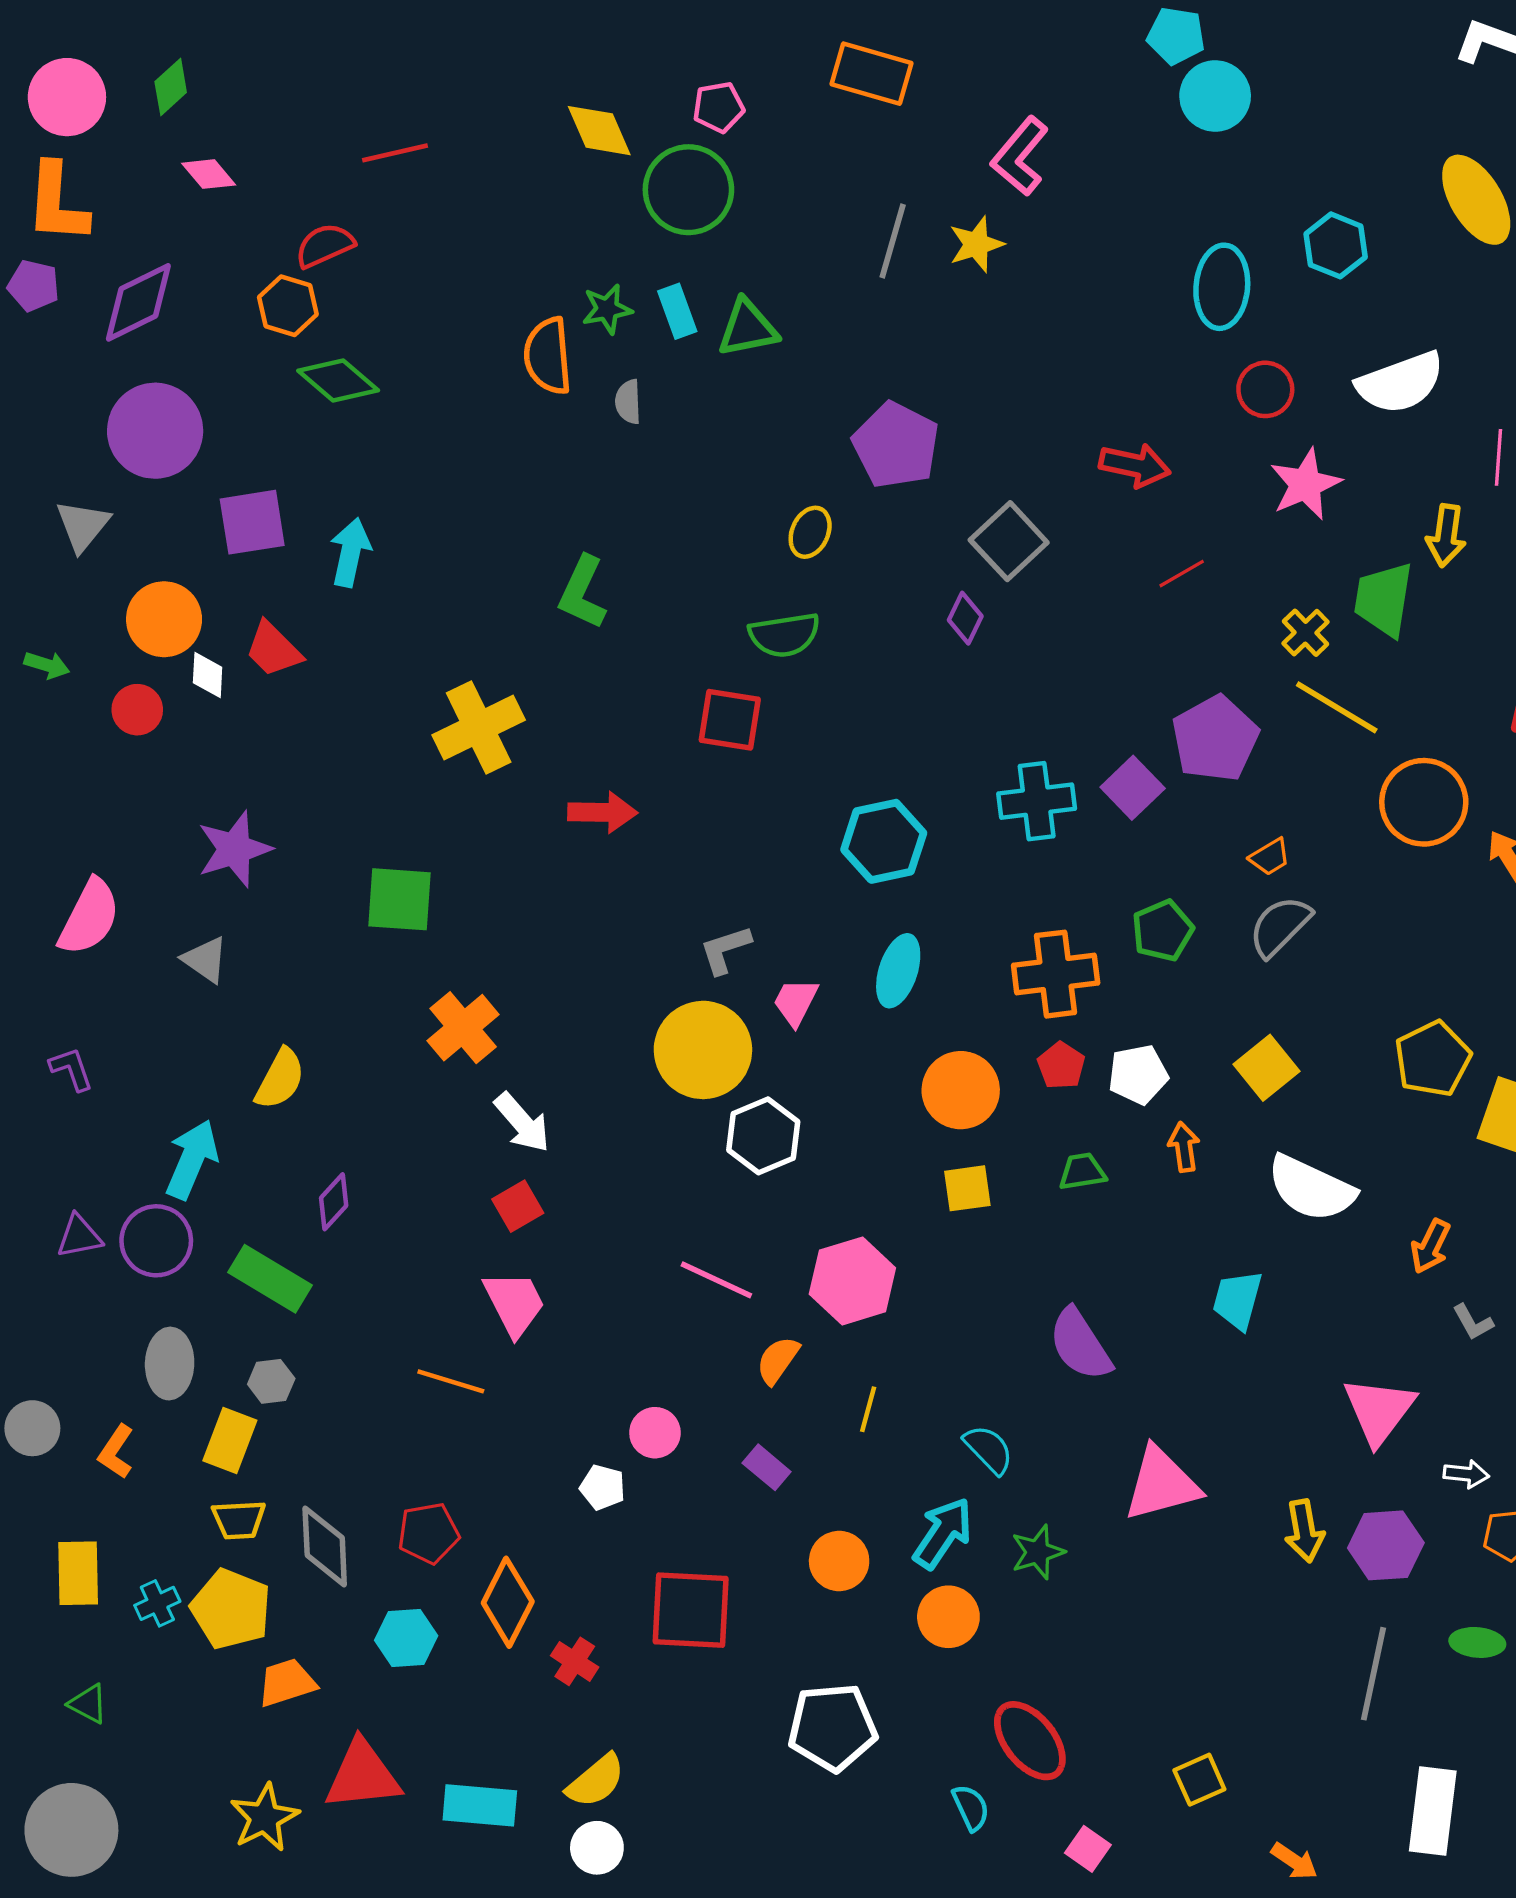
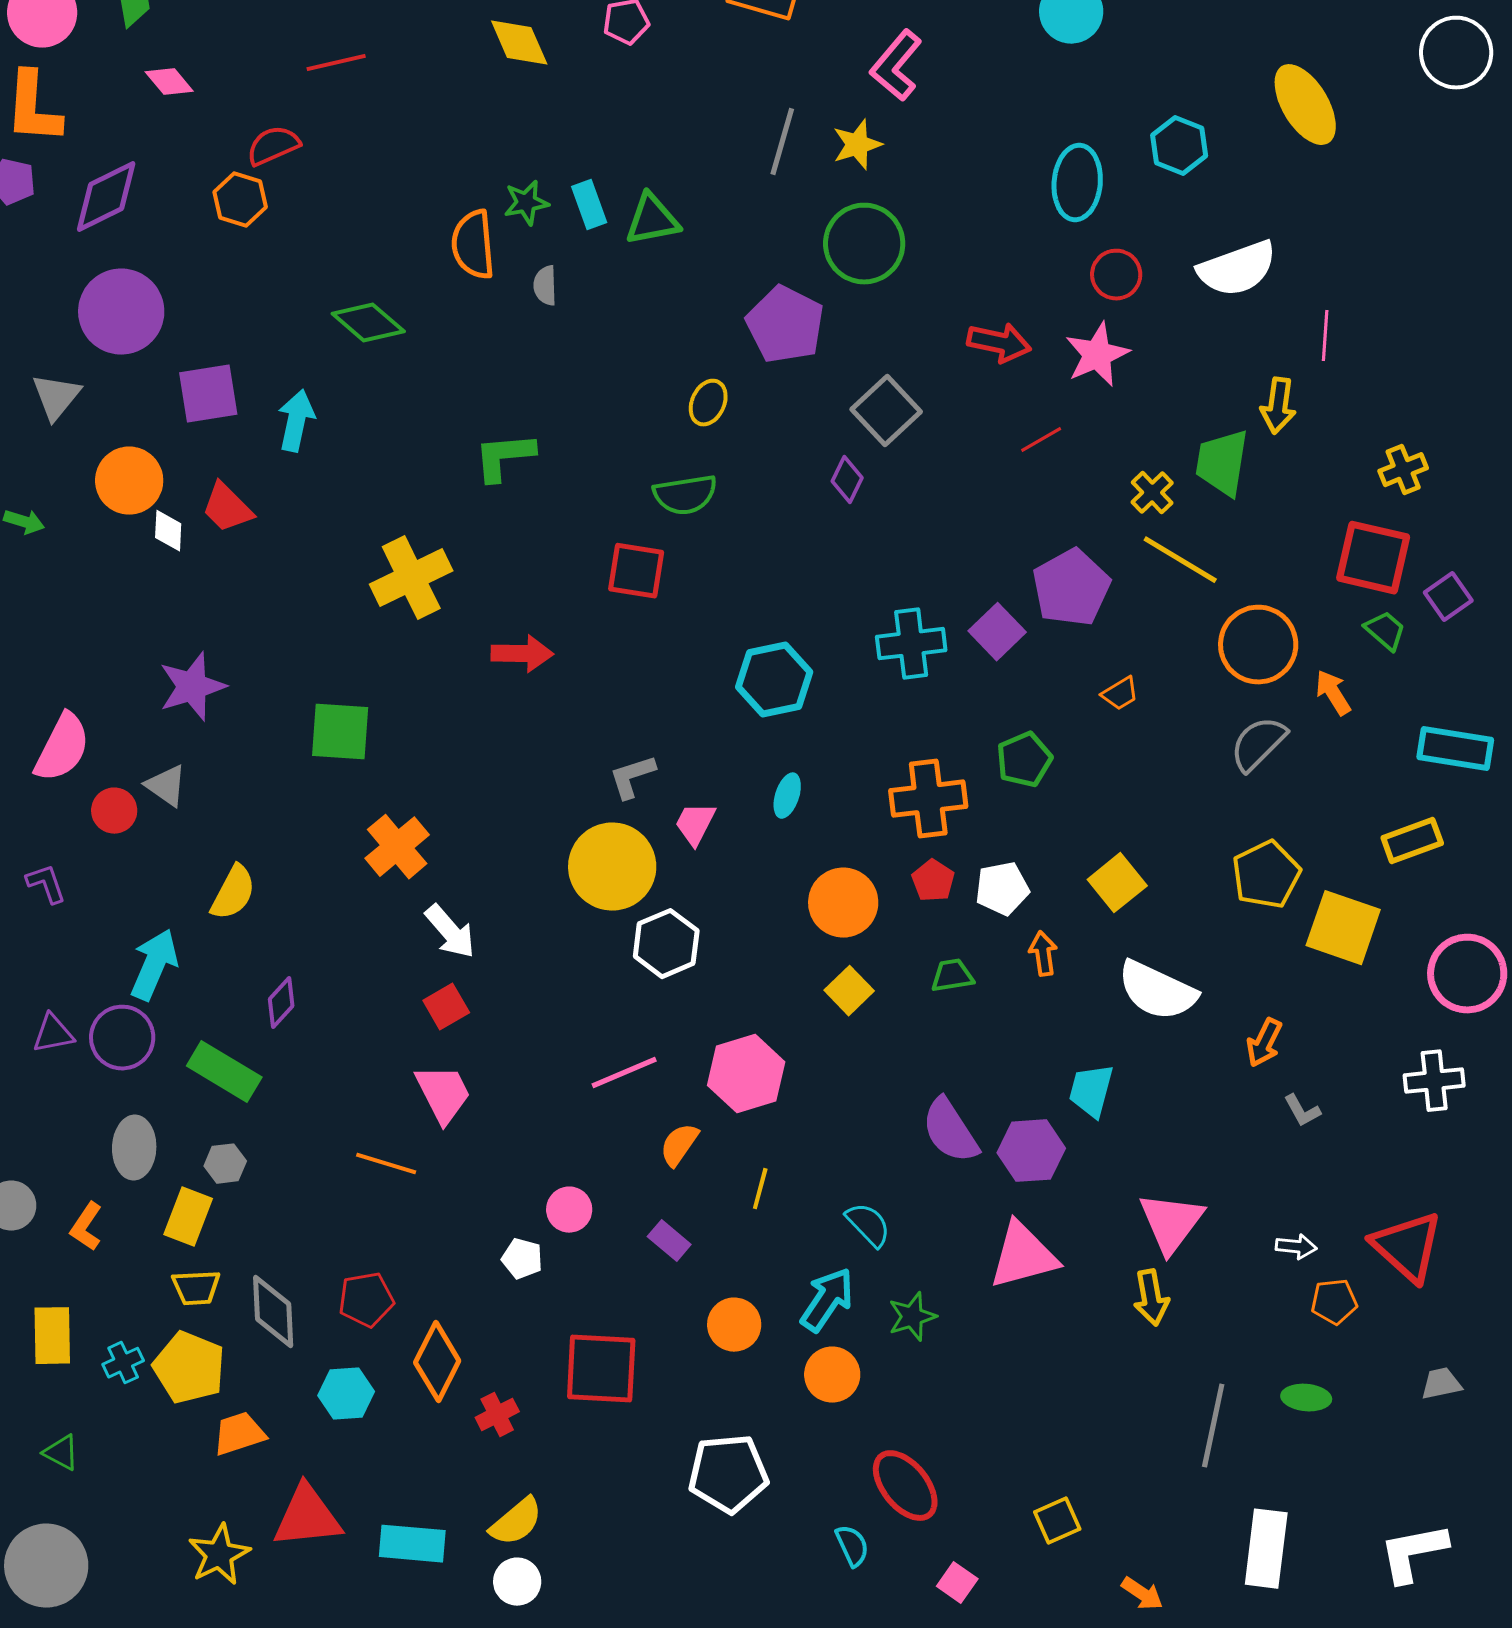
green circle: (688, 190) -> (864, 244), moved
green diamond: (338, 380) -> (368, 323), moved
pink star: (1305, 484) -> (1097, 355), moved
green L-shape: (582, 592) -> (504, 457), turned 60
red circle: (137, 710) -> (114, 811), moved
gray semicircle: (1280, 926) -> (1258, 744), moved
cyan ellipse: (898, 971) -> (787, 796), size x0.7
yellow square: (967, 1188) -> (849, 991), turned -36
pink line: (716, 1280) -> (624, 1073), turned -48
pink triangle: (1379, 1410) -> (1171, 1223), moved
purple hexagon: (1386, 1545) -> (1031, 1151), moved
red cross: (575, 1661) -> (497, 1415), turned 30

